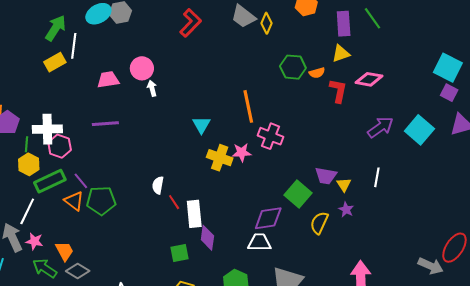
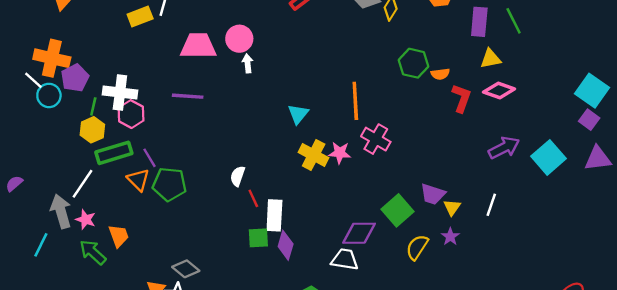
yellow triangle: (341, 54) -> (491, 59), moved
pink trapezoid: (108, 80) -> (198, 46), size x1.4
green square: (180, 253) -> (258, 238), moved
gray diamond: (78, 271) -> (186, 269), moved

